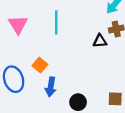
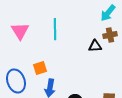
orange square: (40, 65) -> (40, 68), turned 32

